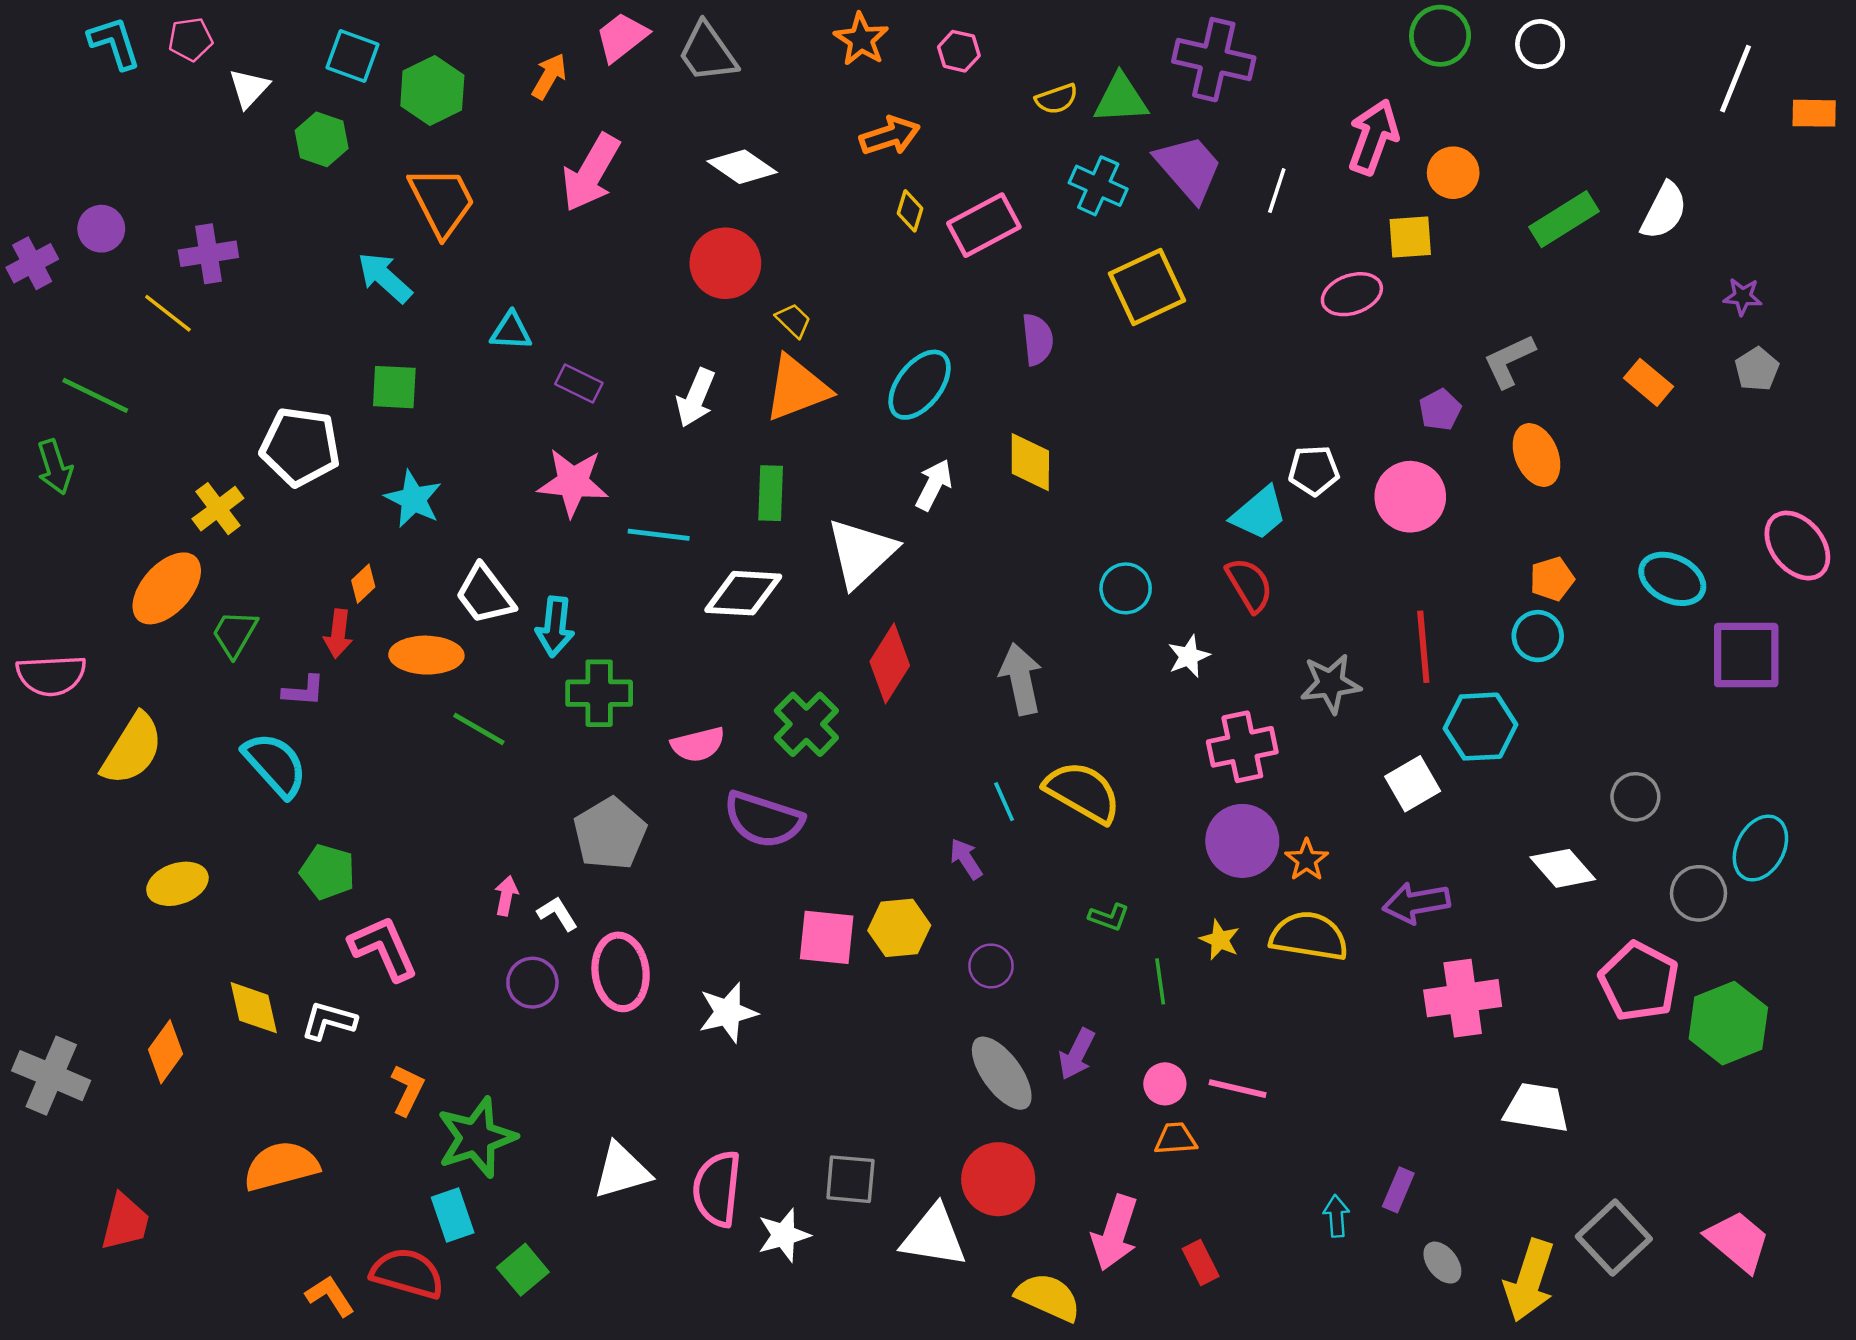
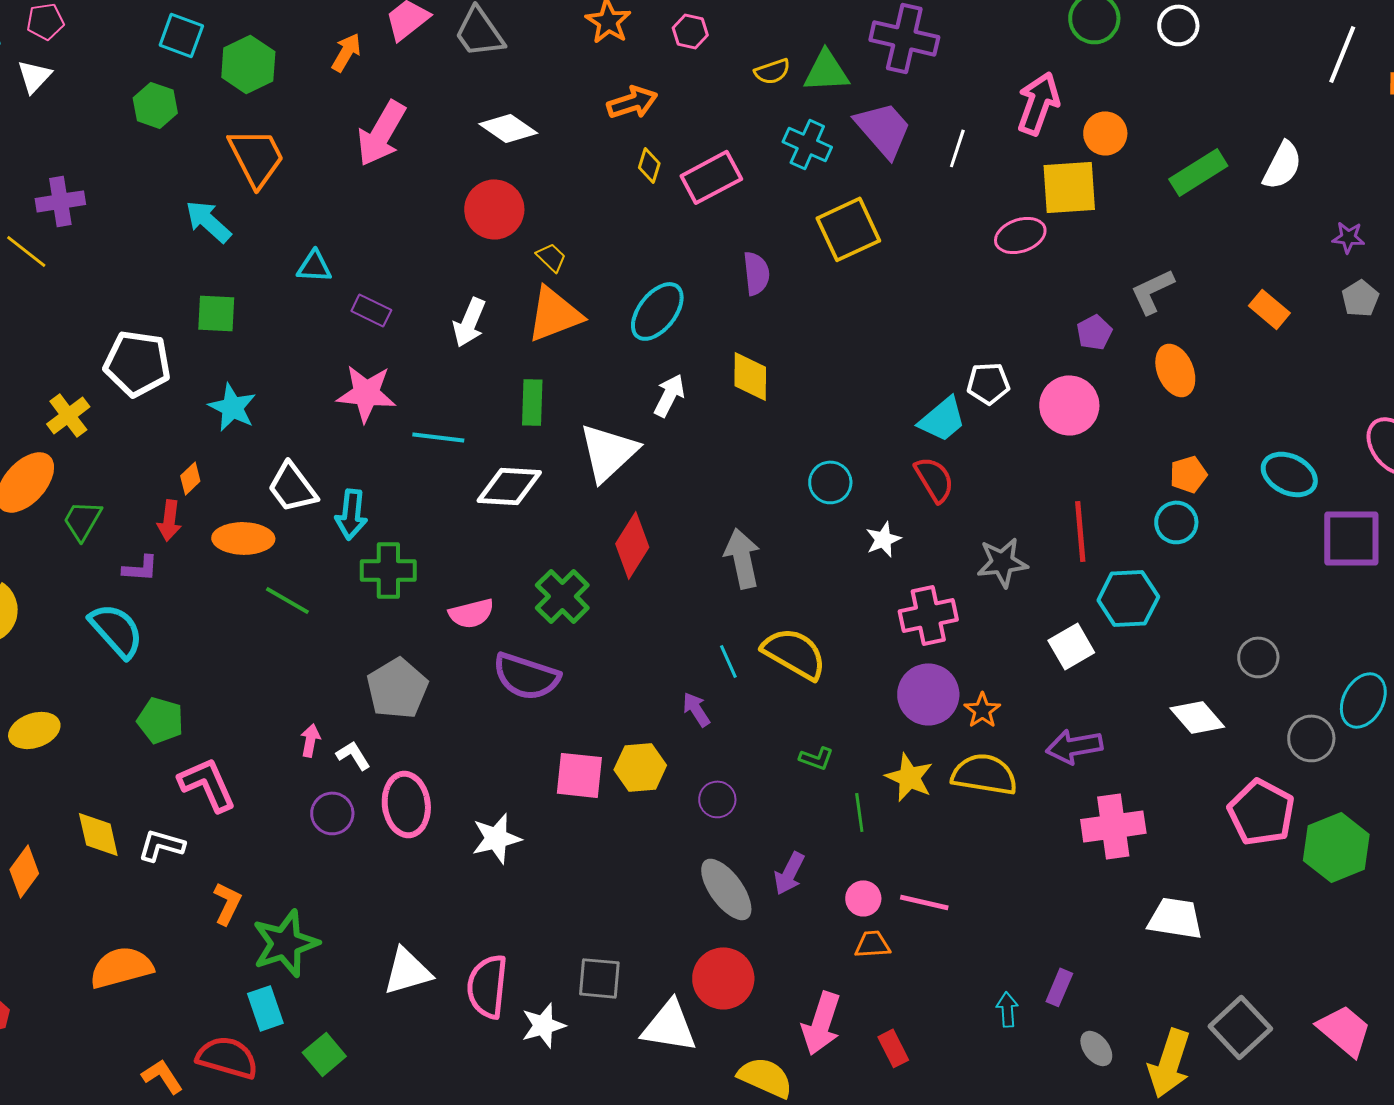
white triangle: (249, 88) -> (34, 76), moved
yellow square: (1410, 237) -> (1069, 187), size x1.5
yellow star: (1220, 940) -> (909, 777), size x1.4

